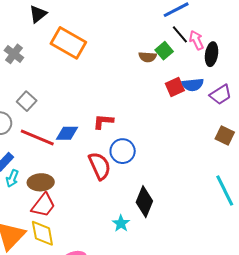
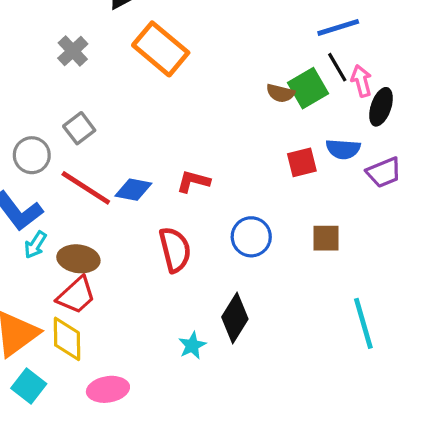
green square: (164, 51) -> (308, 88), size x1.4
red square: (175, 87) -> (302, 162), moved
brown square: (225, 135) -> (326, 238), moved, turned -36
blue circle: (123, 151) -> (251, 237), moved

